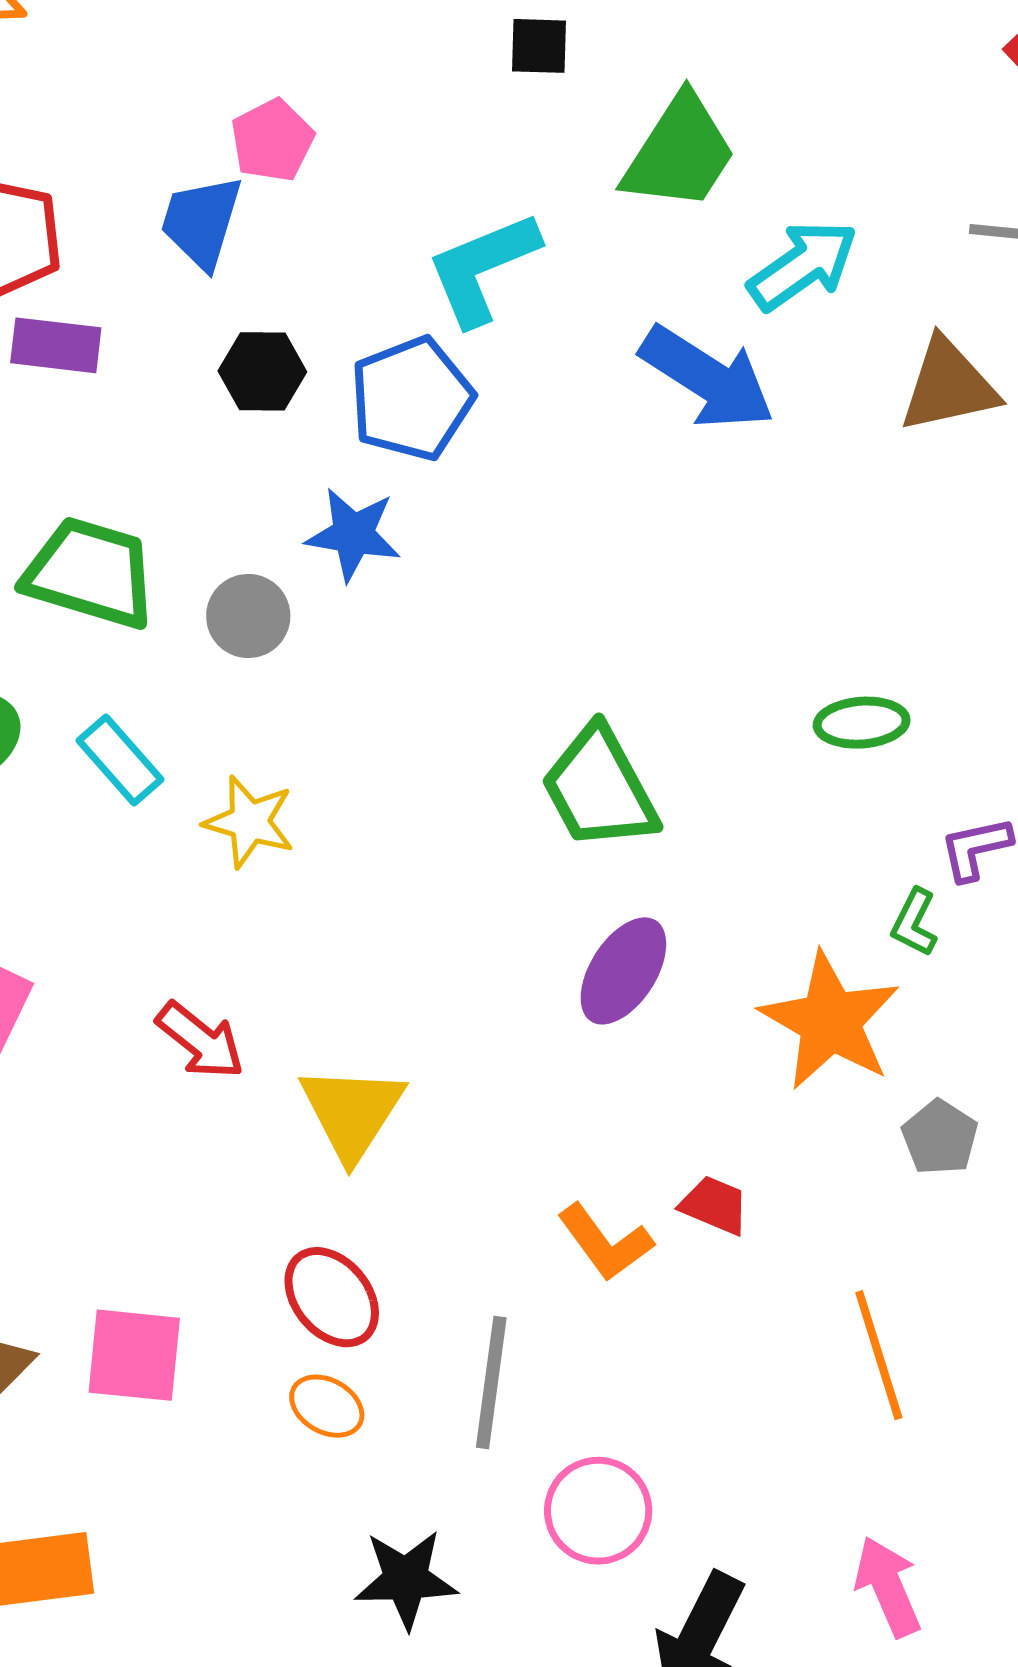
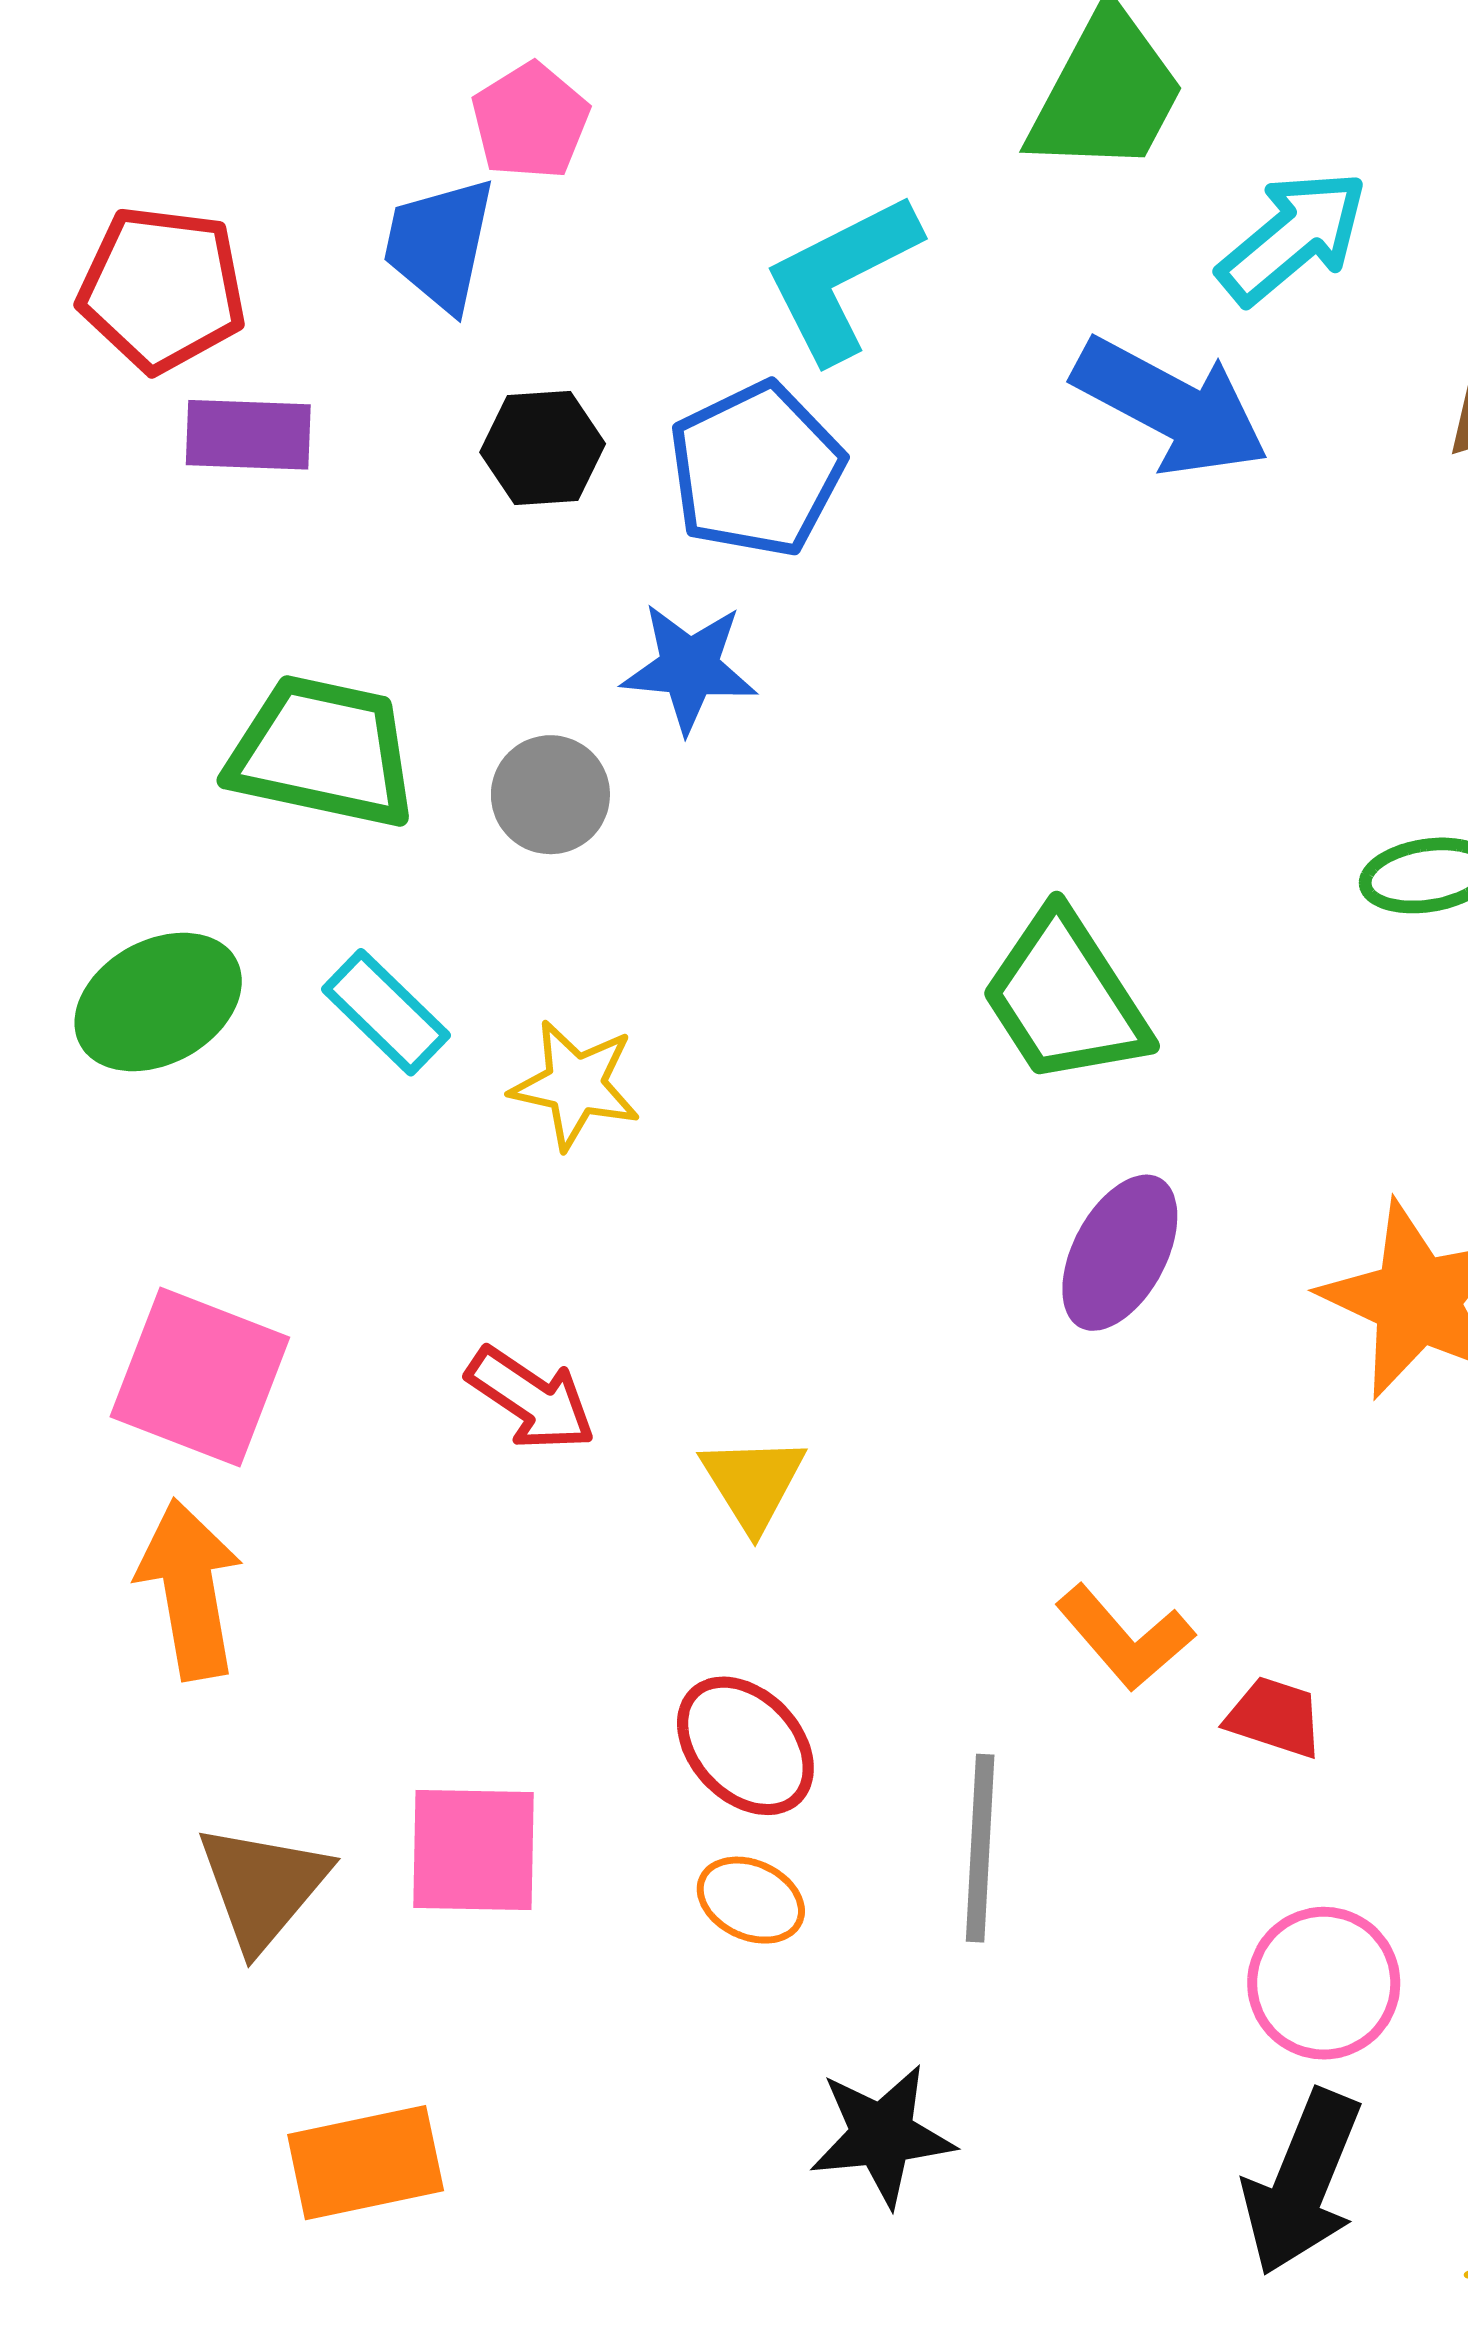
yellow triangle: (352, 1112) -> (753, 1483), size x0.7
red trapezoid: (715, 1205) -> (1275, 1717), moved
pink circle: (598, 1511) -> (1324, 1983), moved

